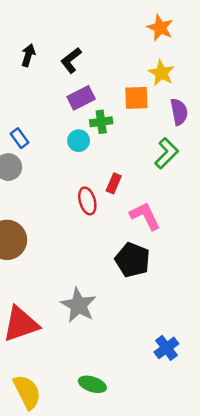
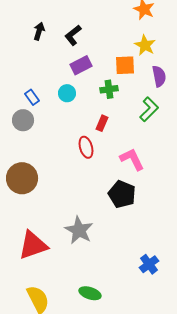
green cross: (101, 122) -> (109, 89), moved
cyan circle: (79, 141) -> (67, 93), moved
red rectangle: (114, 183) -> (102, 123), moved

